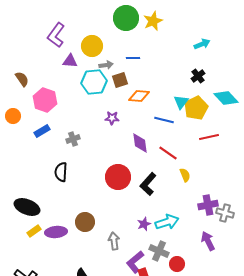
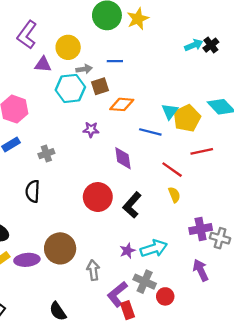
black cross: (198, 76) -> (211, 45), moved
red line: (168, 153) -> (172, 170), moved
brown circle: (85, 222) -> (60, 248), size x1.4

